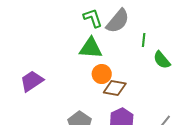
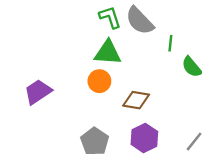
gray semicircle: (118, 21) -> (140, 21), turned 96
orange circle: (102, 74) -> (99, 81), moved

